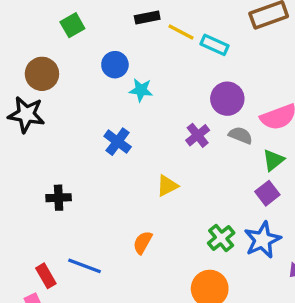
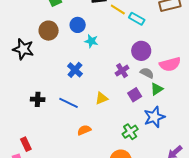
brown circle: (42, 74) -> (49, 31), moved
green triangle: (273, 160) -> (157, 89), moved
purple square: (267, 193) -> (135, 95), moved
blue star: (262, 240) -> (154, 117), moved
orange semicircle: (143, 242) -> (84, 130), turned 32
blue line: (84, 266) -> (69, 103), moved

